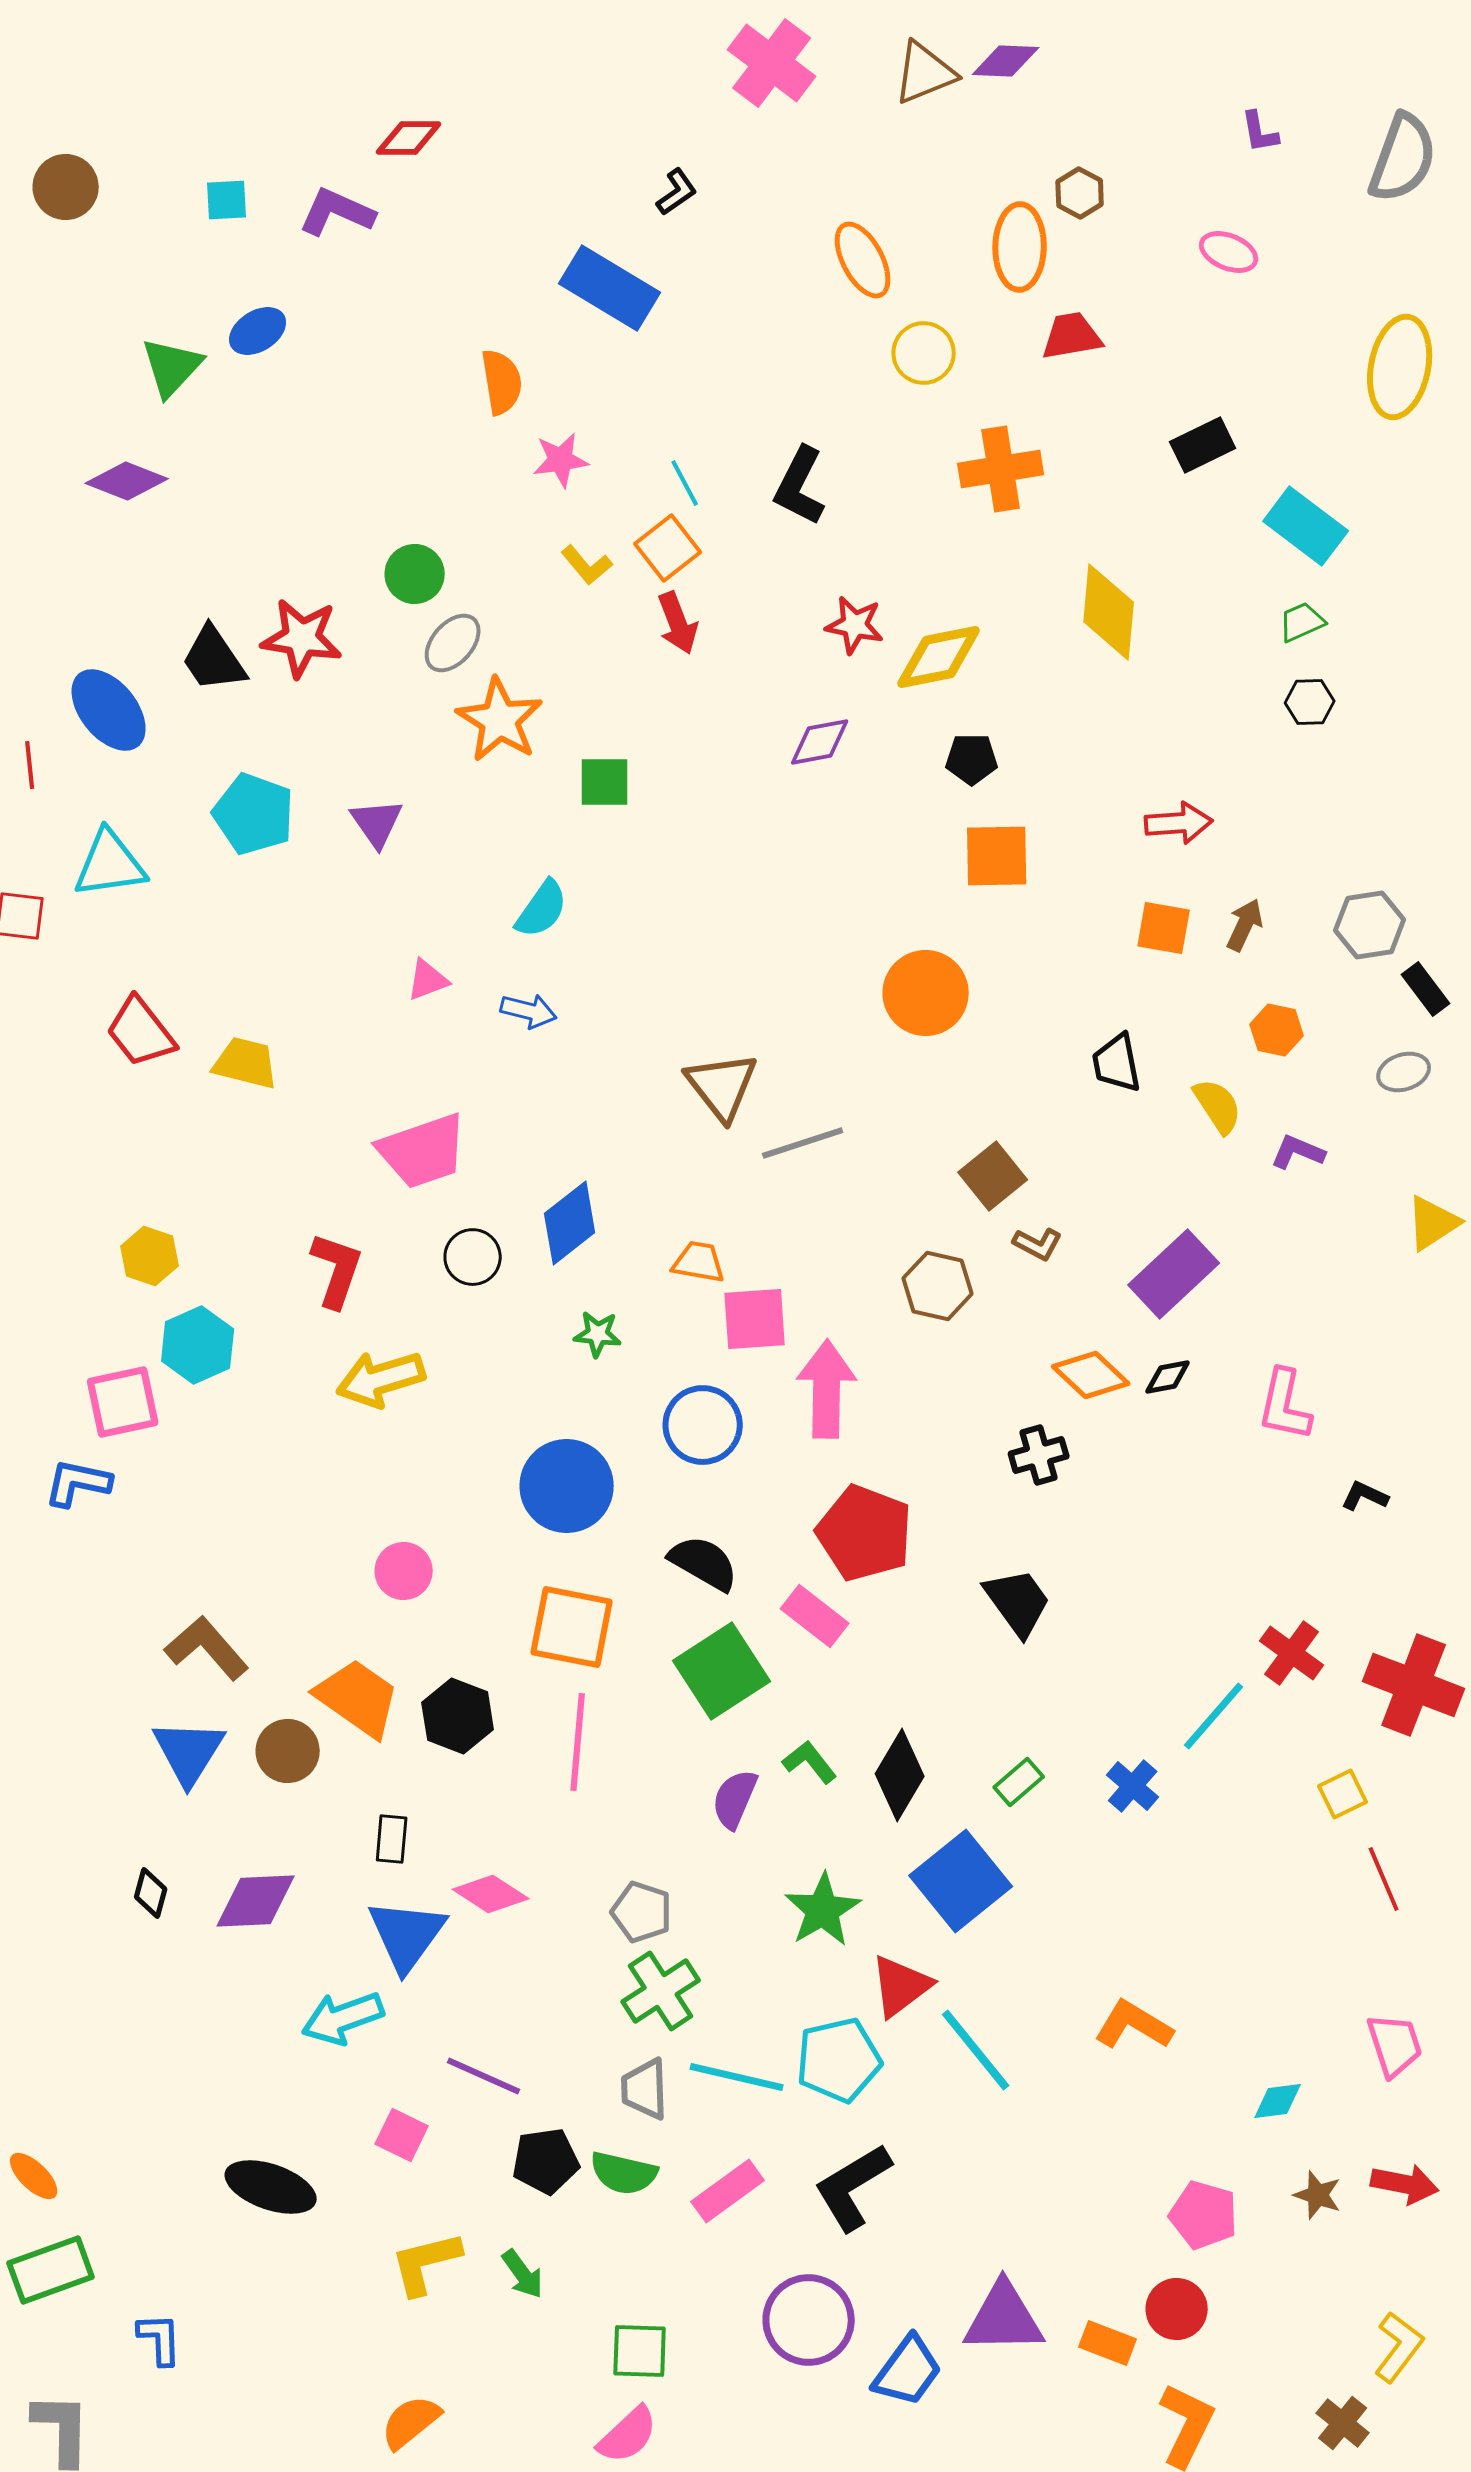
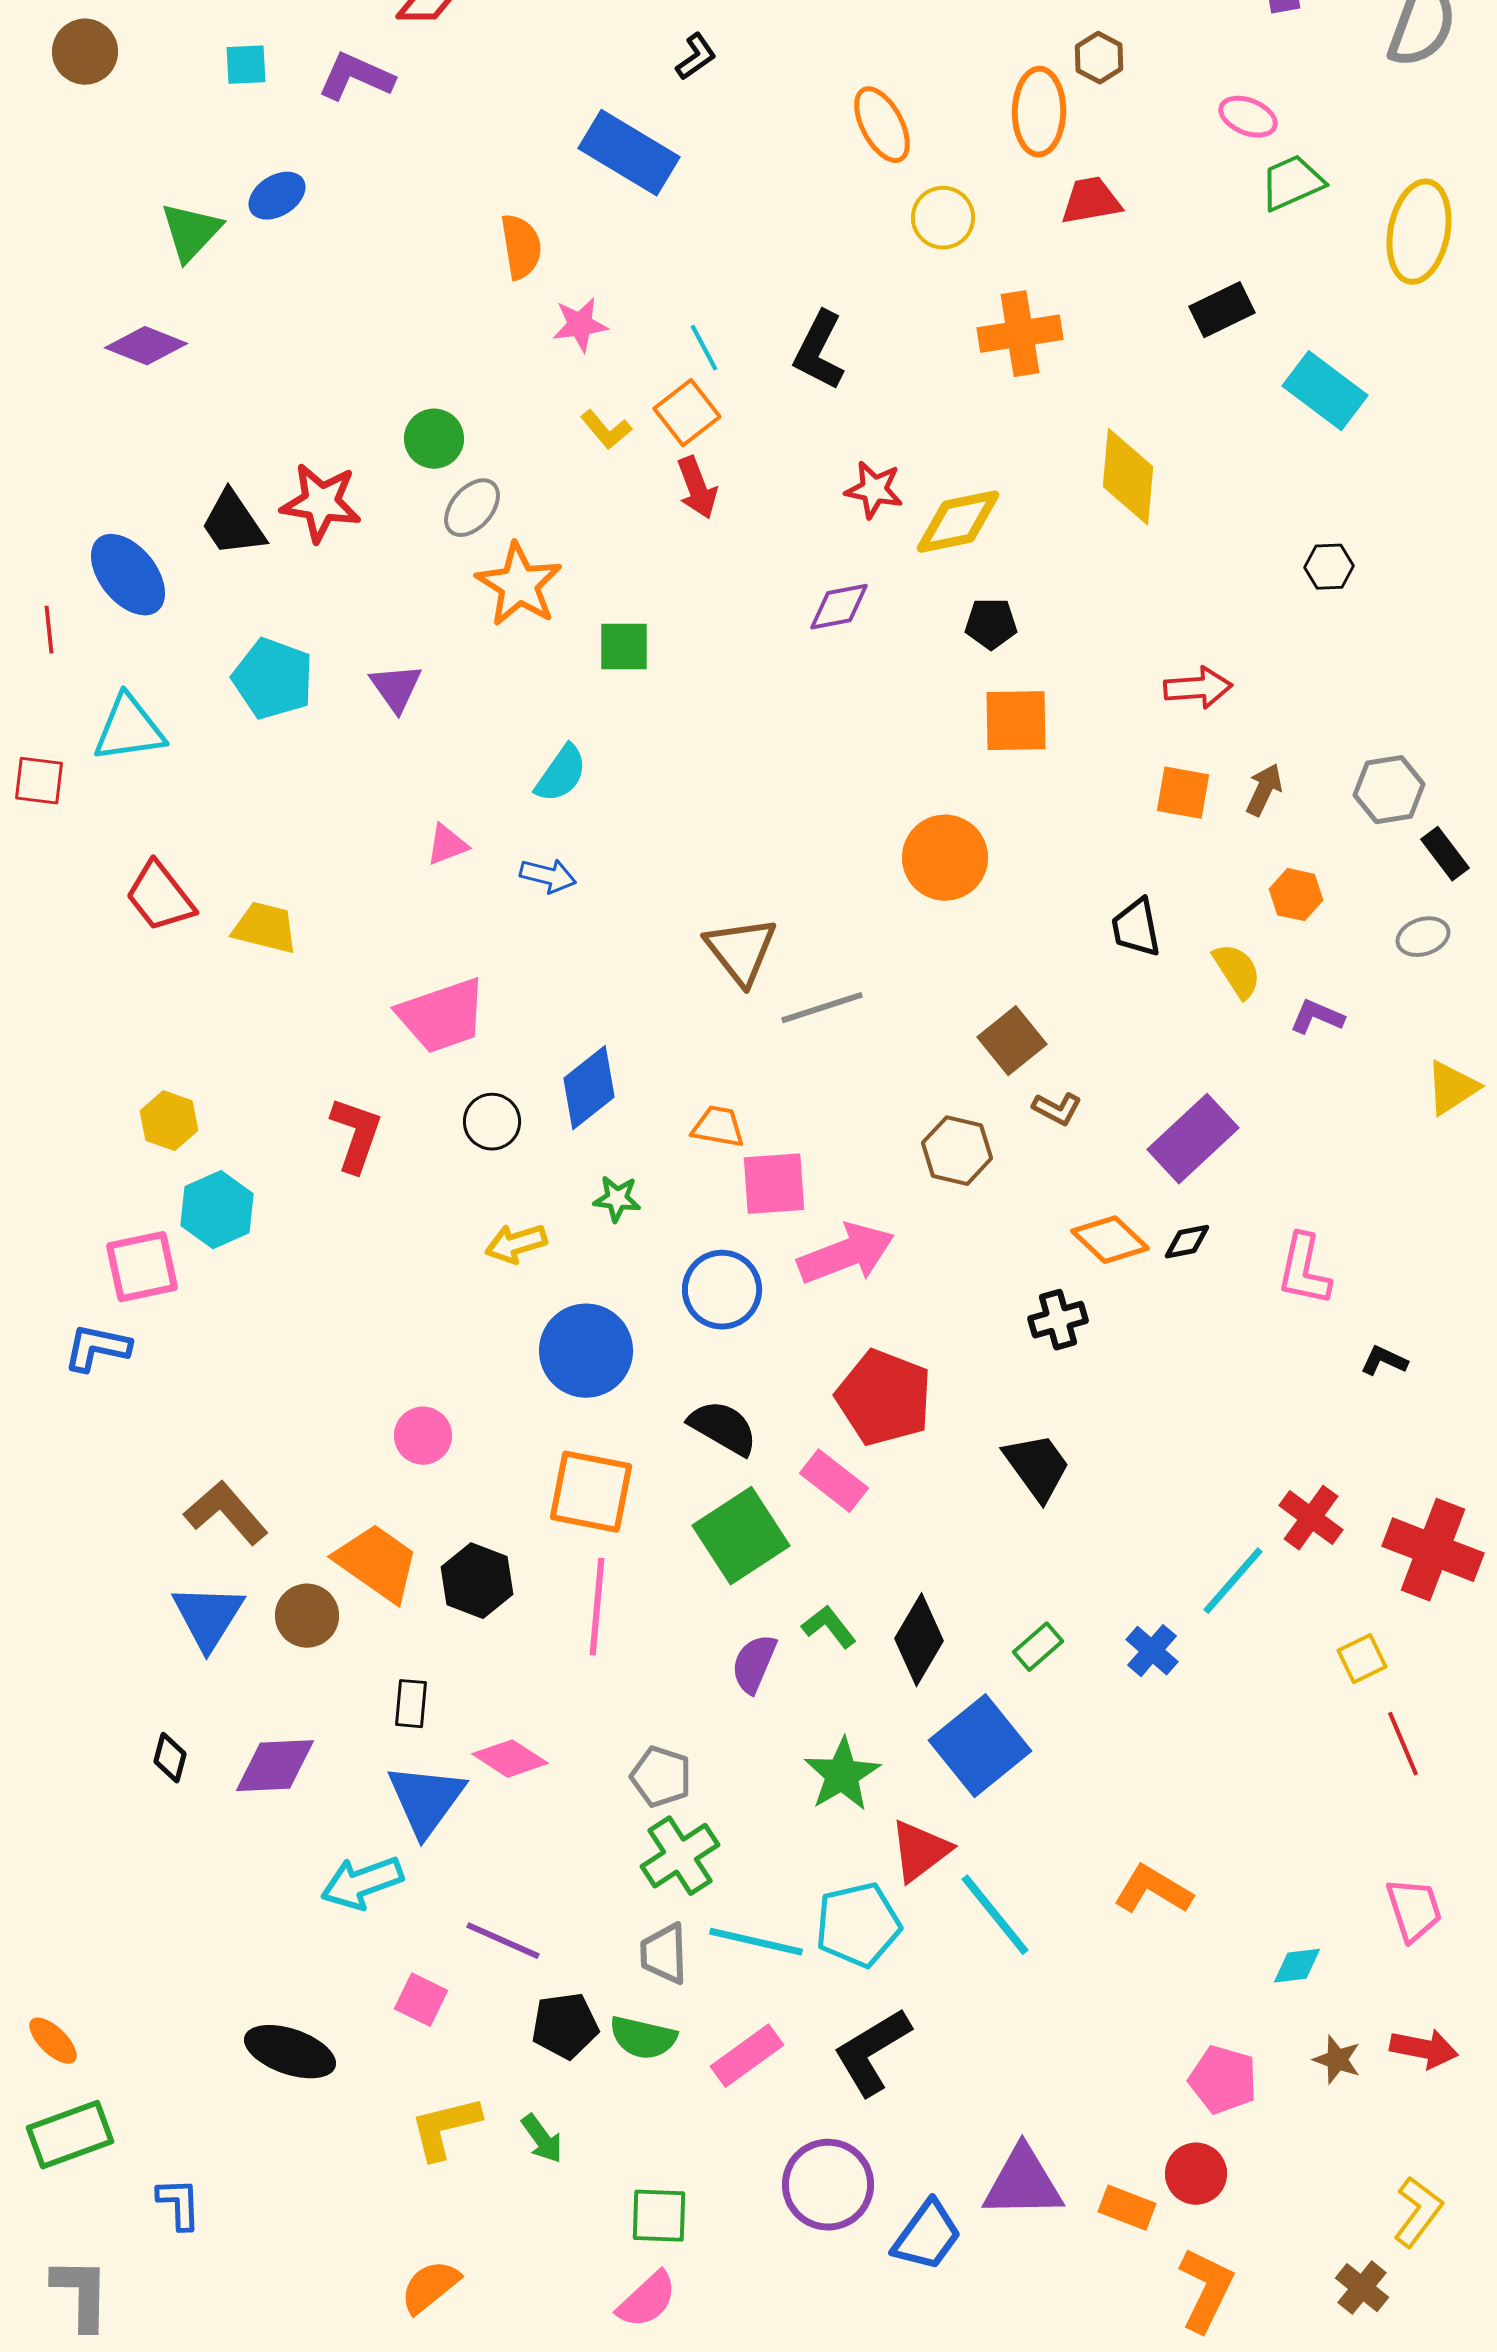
green trapezoid: (1302, 622) -> (1292, 183), moved, size x1.4
yellow arrow: (381, 1379) -> (516, 1244), moved, size x0.7
pink arrow: (827, 1389) -> (846, 1254), turned 68

